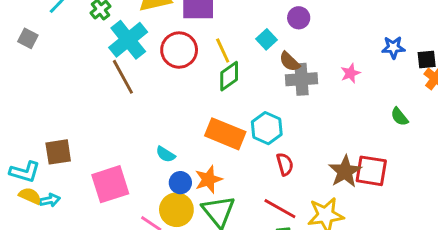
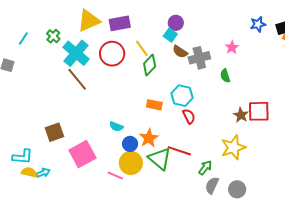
purple circle: (299, 18) -> (176, 23), moved
brown semicircle: (289, 62) -> (180, 52), moved
green semicircle: (399, 117) -> (225, 76), moved, turned 32
orange rectangle: (225, 134) -> (154, 105), size x0.6
brown square: (58, 152) -> (54, 132), moved
red semicircle: (285, 164) -> (189, 116), moved
brown star: (345, 171) -> (241, 115), size x0.7
red line: (280, 209) -> (179, 151), moved

